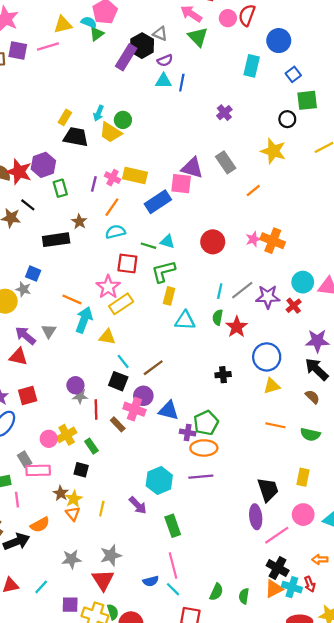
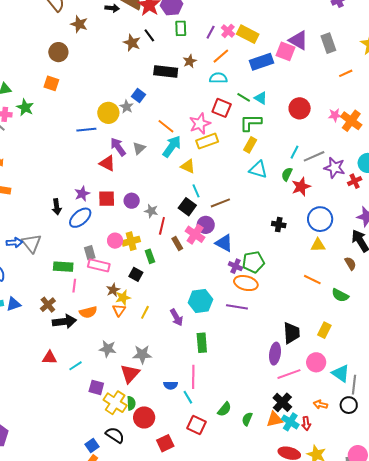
purple circle: (75, 385) -> (132, 201), moved

